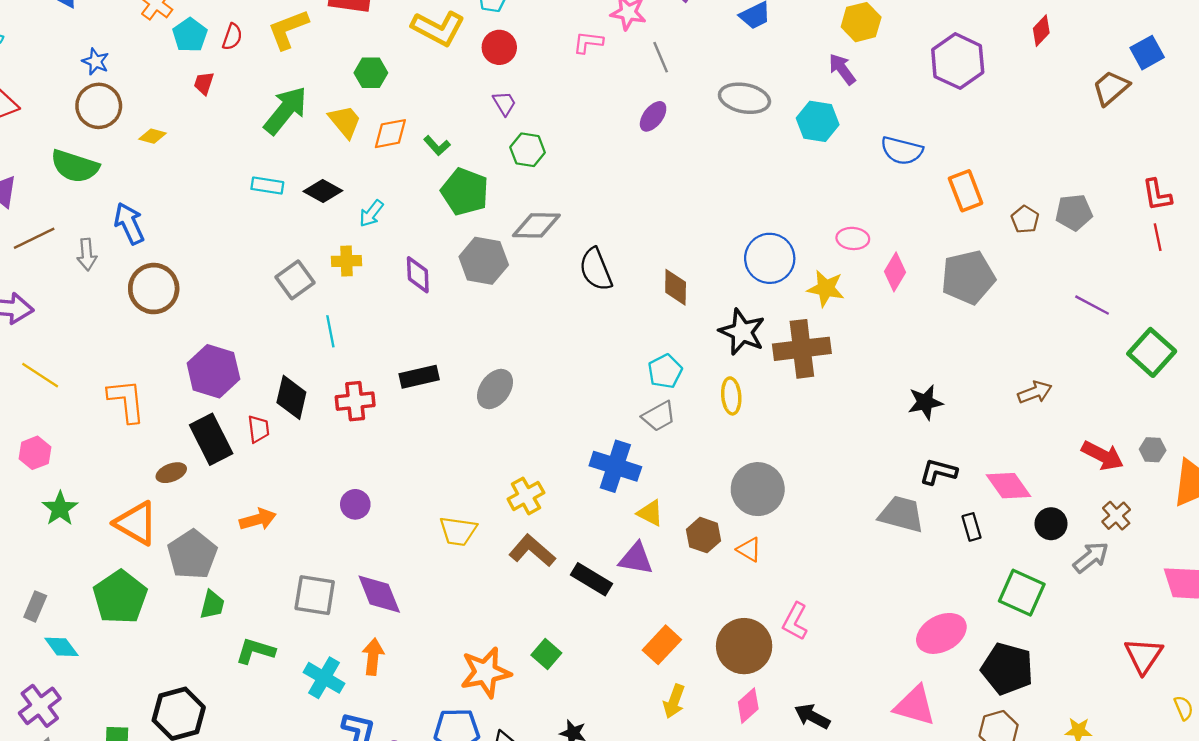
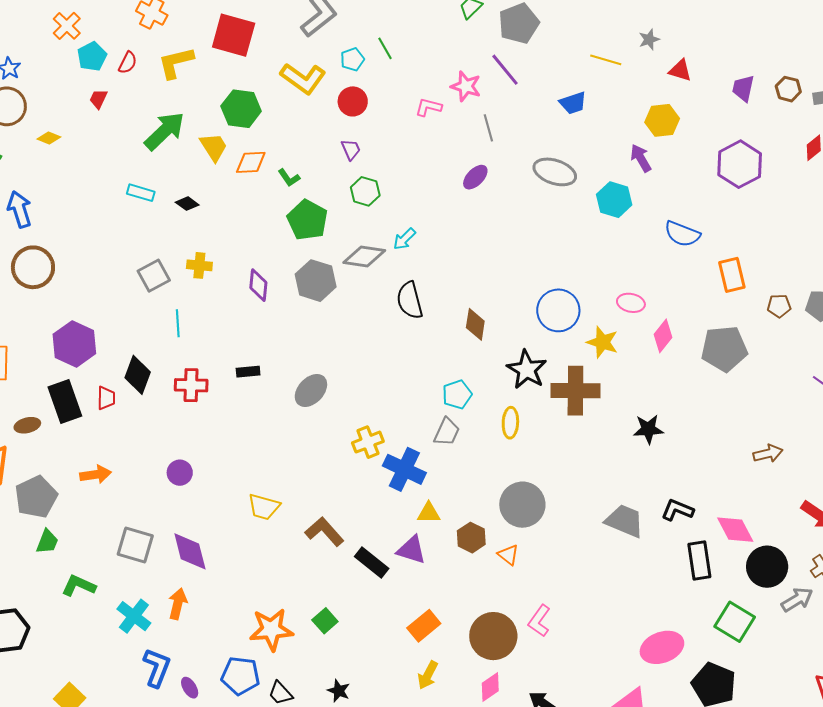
green hexagon: (371, 73) -> (241, 109), size x1.4
black diamond: (323, 191) -> (187, 204), size x0.7
cyan arrow: (371, 213) -> (404, 239), moved
brown pentagon: (1025, 219) -> (779, 306), turned 30
black rectangle: (419, 377) -> (248, 372), size x0.7
black star: (925, 402) -> (648, 429), moved
gray trapezoid: (659, 416) -> (447, 432), turned -44
yellow cross: (526, 496) -> (368, 442), moved
yellow triangle: (650, 513) -> (429, 513), turned -35
gray trapezoid: (901, 514) -> (625, 521), moved
black circle: (1051, 524) -> (767, 567), size x1.5
black rectangle: (971, 527) -> (699, 560), size x1.6

